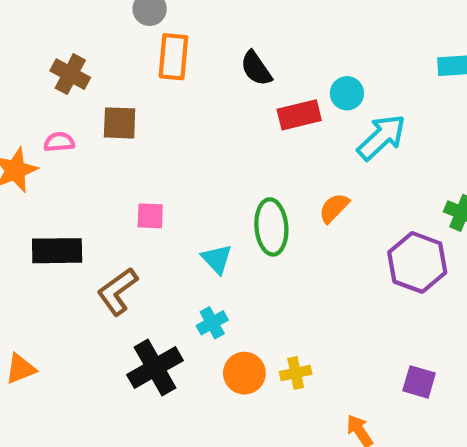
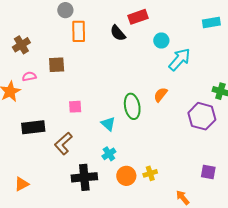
brown cross: (70, 74) -> (21, 45), moved, turned 36
red rectangle: (299, 115) -> (138, 17), moved
black cross: (155, 368) -> (84, 177), turned 30

